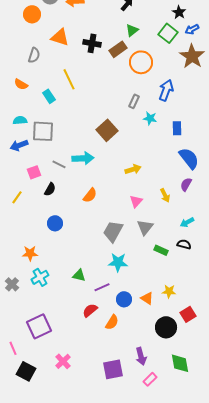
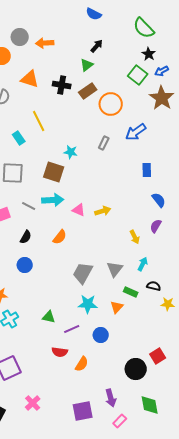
green triangle: (132, 30) -> (87, 65), moved
blue arrow: (166, 90) -> (136, 132), turned -145
cyan star: (150, 118) -> (71, 152), moved
brown square: (107, 130) -> (54, 172), moved, turned -30
blue semicircle: (189, 158) -> (159, 200), size x0.7
black semicircle: (50, 189) -> (26, 237), moved
pink triangle: (136, 201) -> (79, 210), moved, turned -48
cyan arrow: (187, 222) -> (143, 264), moved, turned 144
yellow star: (169, 291) -> (168, 304), moved
orange triangle: (147, 298) -> (117, 307), moved, turned 40
blue circle: (124, 299) -> (101, 335), moved
red semicircle: (90, 310) -> (60, 352), turned -133

